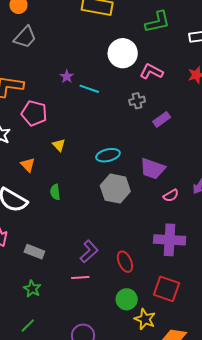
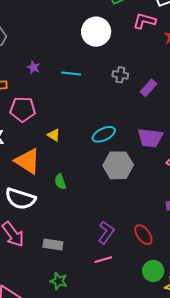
pink L-shape: (151, 72) -> (144, 21), moved
purple star: (67, 76) -> (34, 67), moved
gray cross: (137, 101) -> (120, 75), turned 35
orange triangle: (28, 165) -> (28, 161), size x1.8

